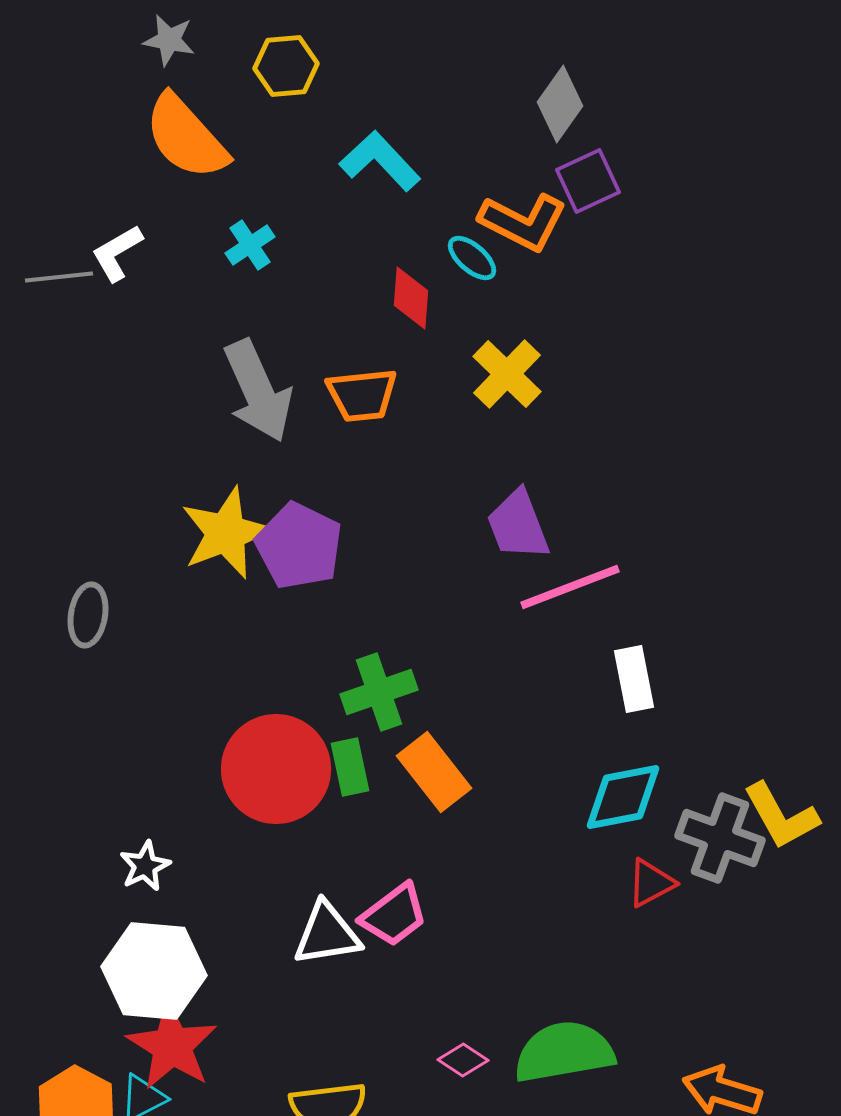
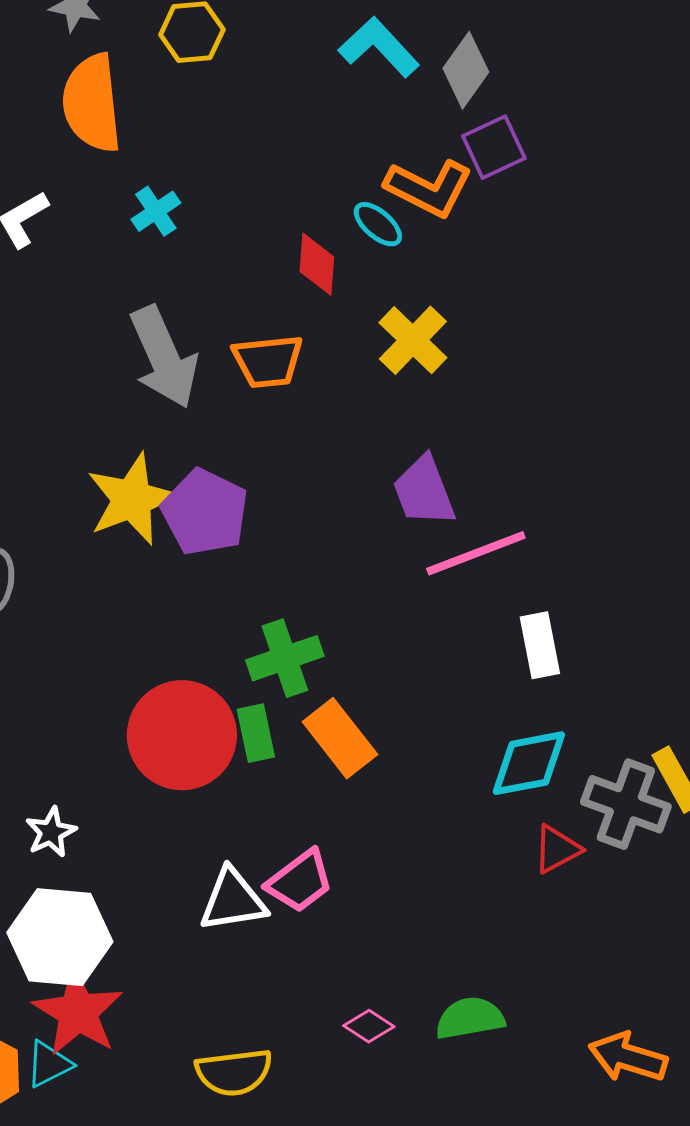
orange semicircle: (186, 137) -> (92, 103), turned 36
cyan L-shape: (380, 161) -> (379, 47), moved
green semicircle: (564, 1052) -> (470, 1018), size x0.7

